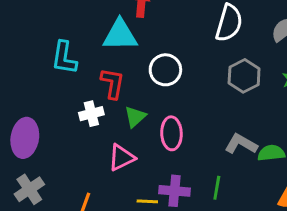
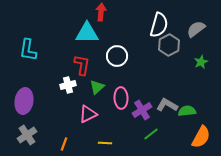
cyan L-shape: (64, 58) -> (28, 50), moved
gray hexagon: (244, 76) -> (169, 45), moved
green line: (217, 188) -> (151, 134), turned 42
purple cross: (175, 191) -> (142, 110), moved, turned -36

